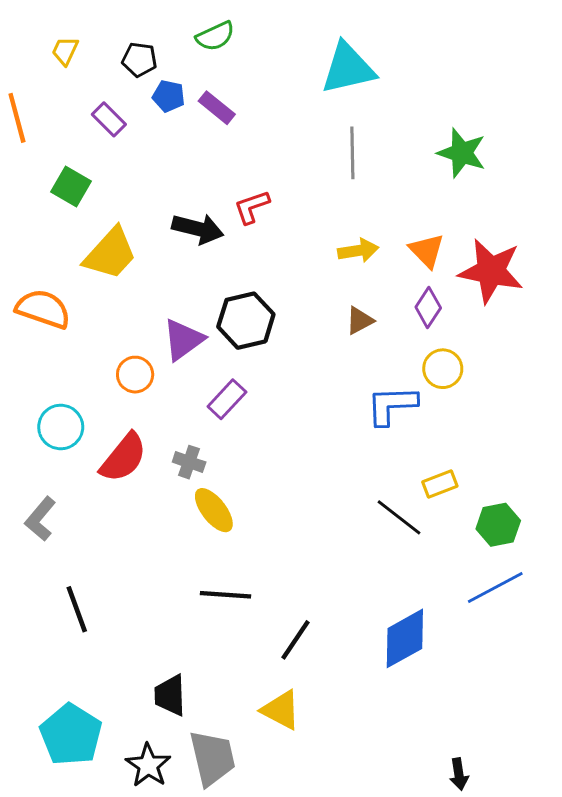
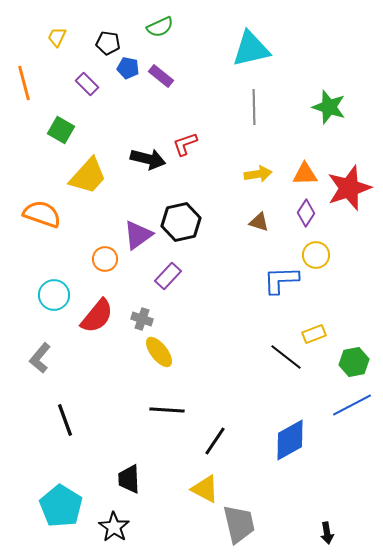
orange triangle: (427, 251) -> (305, 174), turned -48
red star: (491, 271) -> (349, 188), turned -30
brown triangle: (360, 321) -> (259, 222), turned 45
gray trapezoid: (212, 758) -> (239, 524), moved

